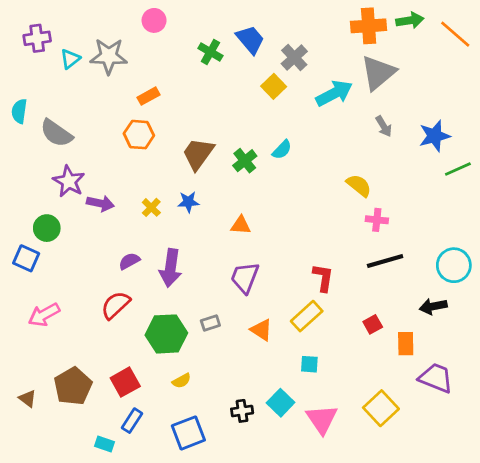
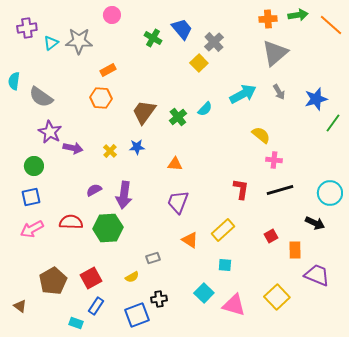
orange cross: (369, 26) -> (268, 19), size x0.7
cyan arrow: (334, 93) -> (243, 94), moved
green line: (458, 169) -> (333, 123), turned -30
blue square: (26, 258) -> (31, 197), moved, turned -36
red L-shape: (323, 278) -> (241, 189), moved
red semicircle: (116, 305) -> (71, 222), moved, turned 45
black arrow: (433, 306) -> (315, 223), turned -144
gray rectangle: (210, 323) -> (153, 258), moved
green hexagon: (166, 334) -> (108, 228), moved
brown triangle: (28, 399) -> (20, 306), moved
black cross: (242, 411) -> (159, 299), moved
pink triangle: (322, 419) -> (234, 305), turned -40

